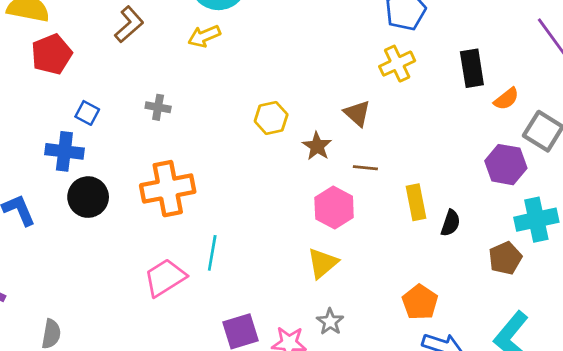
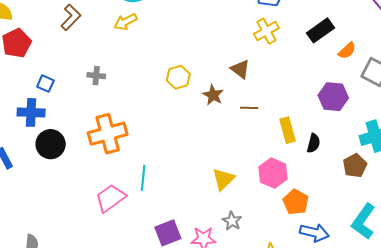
black rectangle: (472, 68) -> (321, 30), turned 68
purple hexagon: (506, 165) -> (333, 97), moved
pink hexagon: (334, 208) -> (273, 173), moved

